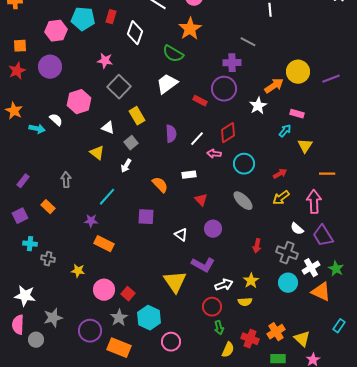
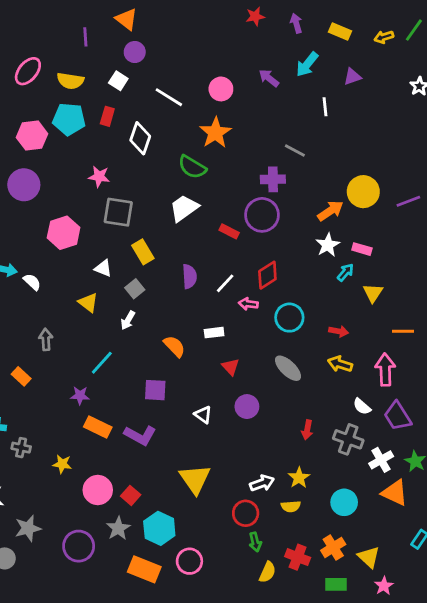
gray square: (119, 87) -> (118, 212), turned -35
white star: (258, 106) -> (328, 245), moved
white semicircle: (56, 120) -> (32, 282), moved
red arrow: (280, 174) -> (339, 331), turned 40
yellow arrow: (281, 198) -> (340, 364), turned 54
purple L-shape: (203, 265) -> (140, 435), moved
cyan circle: (288, 283) -> (344, 502), moved
orange rectangle: (119, 348) -> (144, 569), moved

